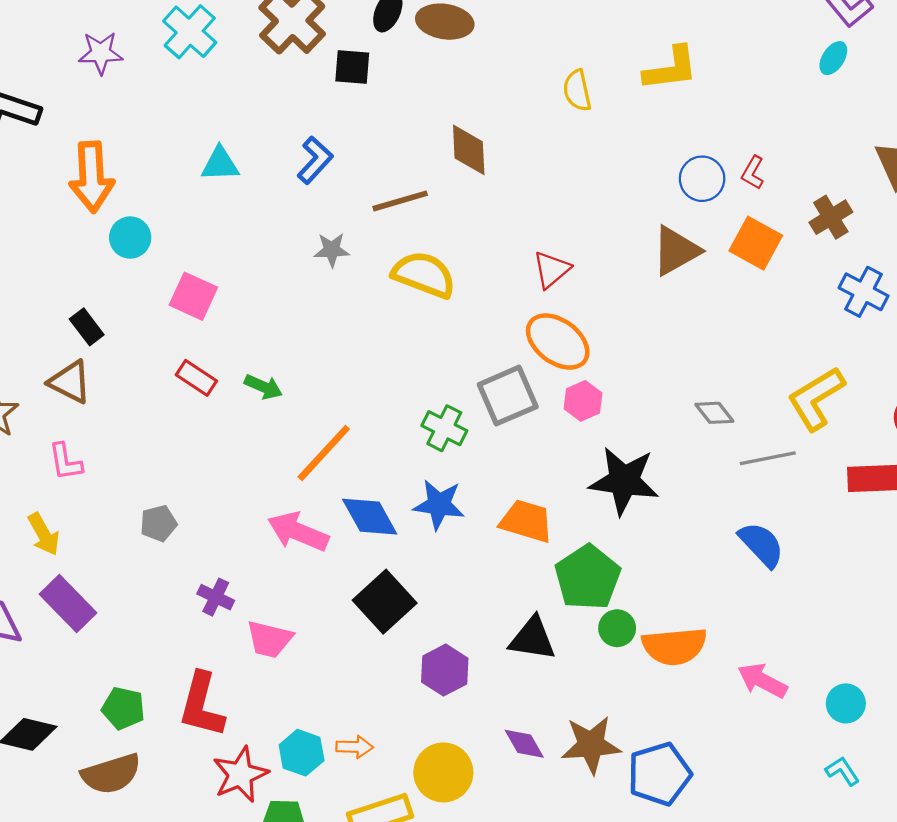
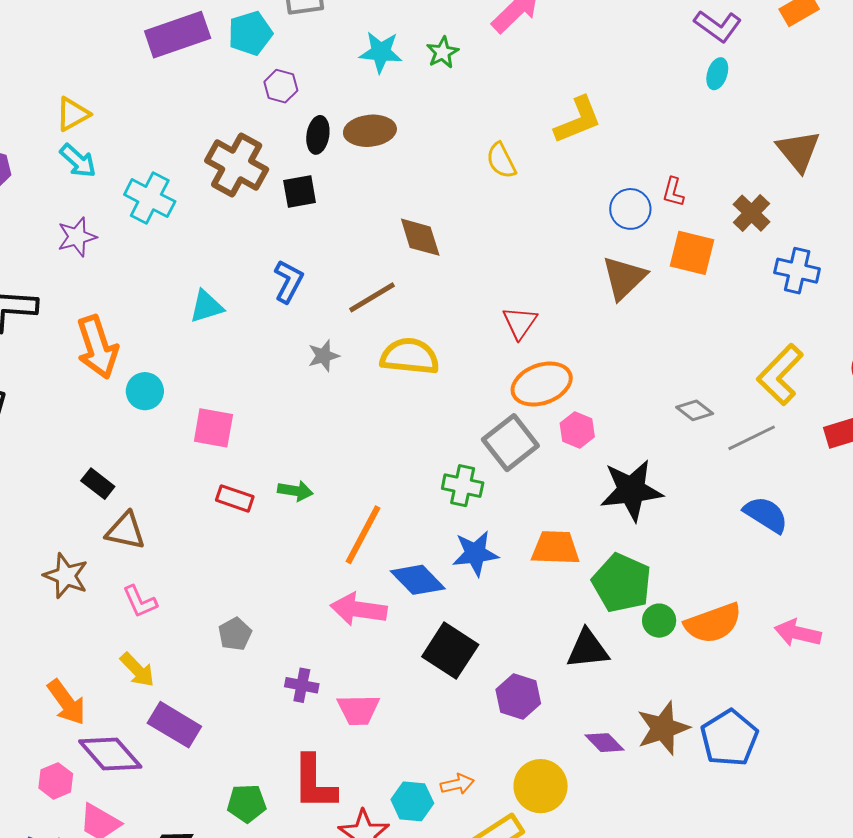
black rectangle: (87, 327) -> (98, 484), moved
orange ellipse: (558, 341) -> (542, 384), turned -42

